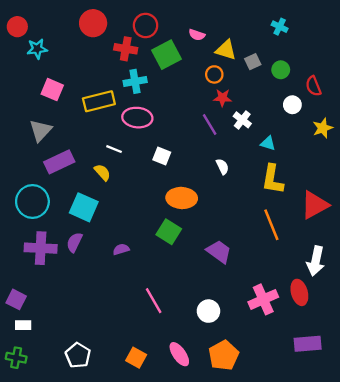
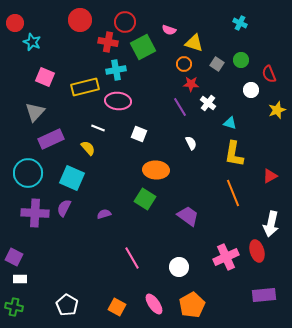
cyan star: (37, 49) -> (32, 42), turned 30
gray square: (253, 62) -> (217, 64), moved, turned -32
red triangle: (315, 205) -> (270, 176), size x0.6

